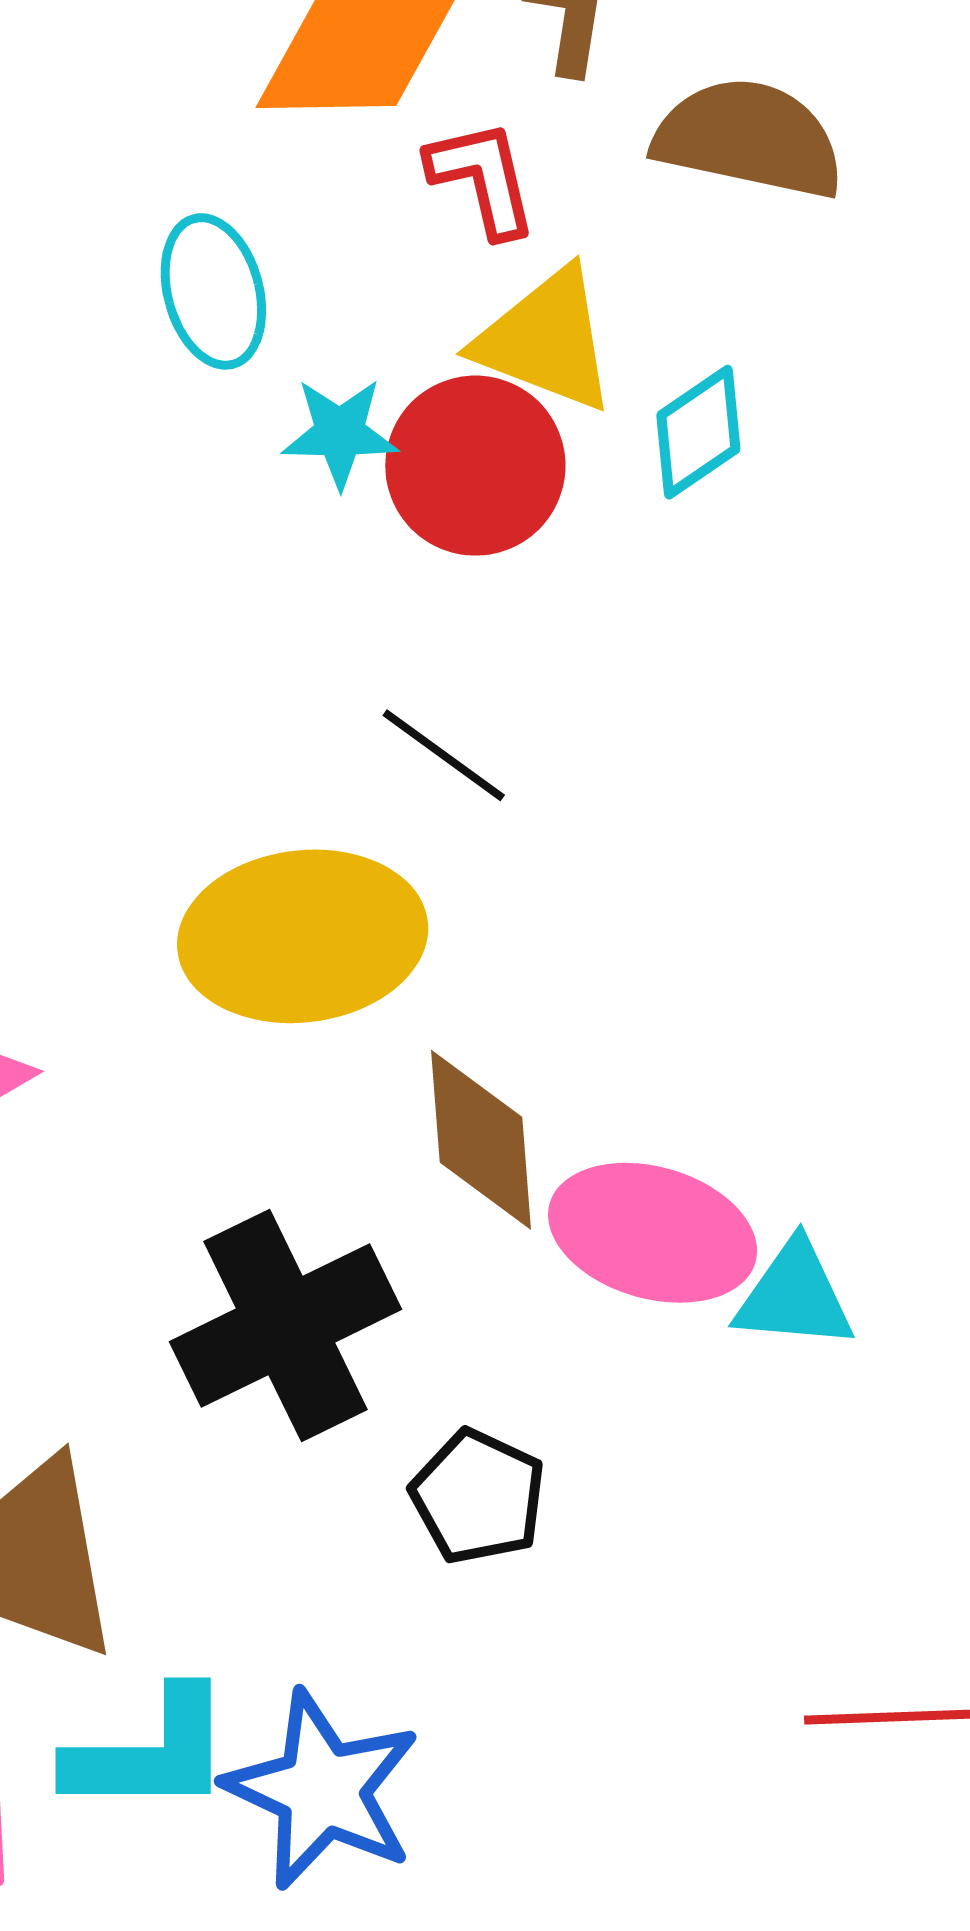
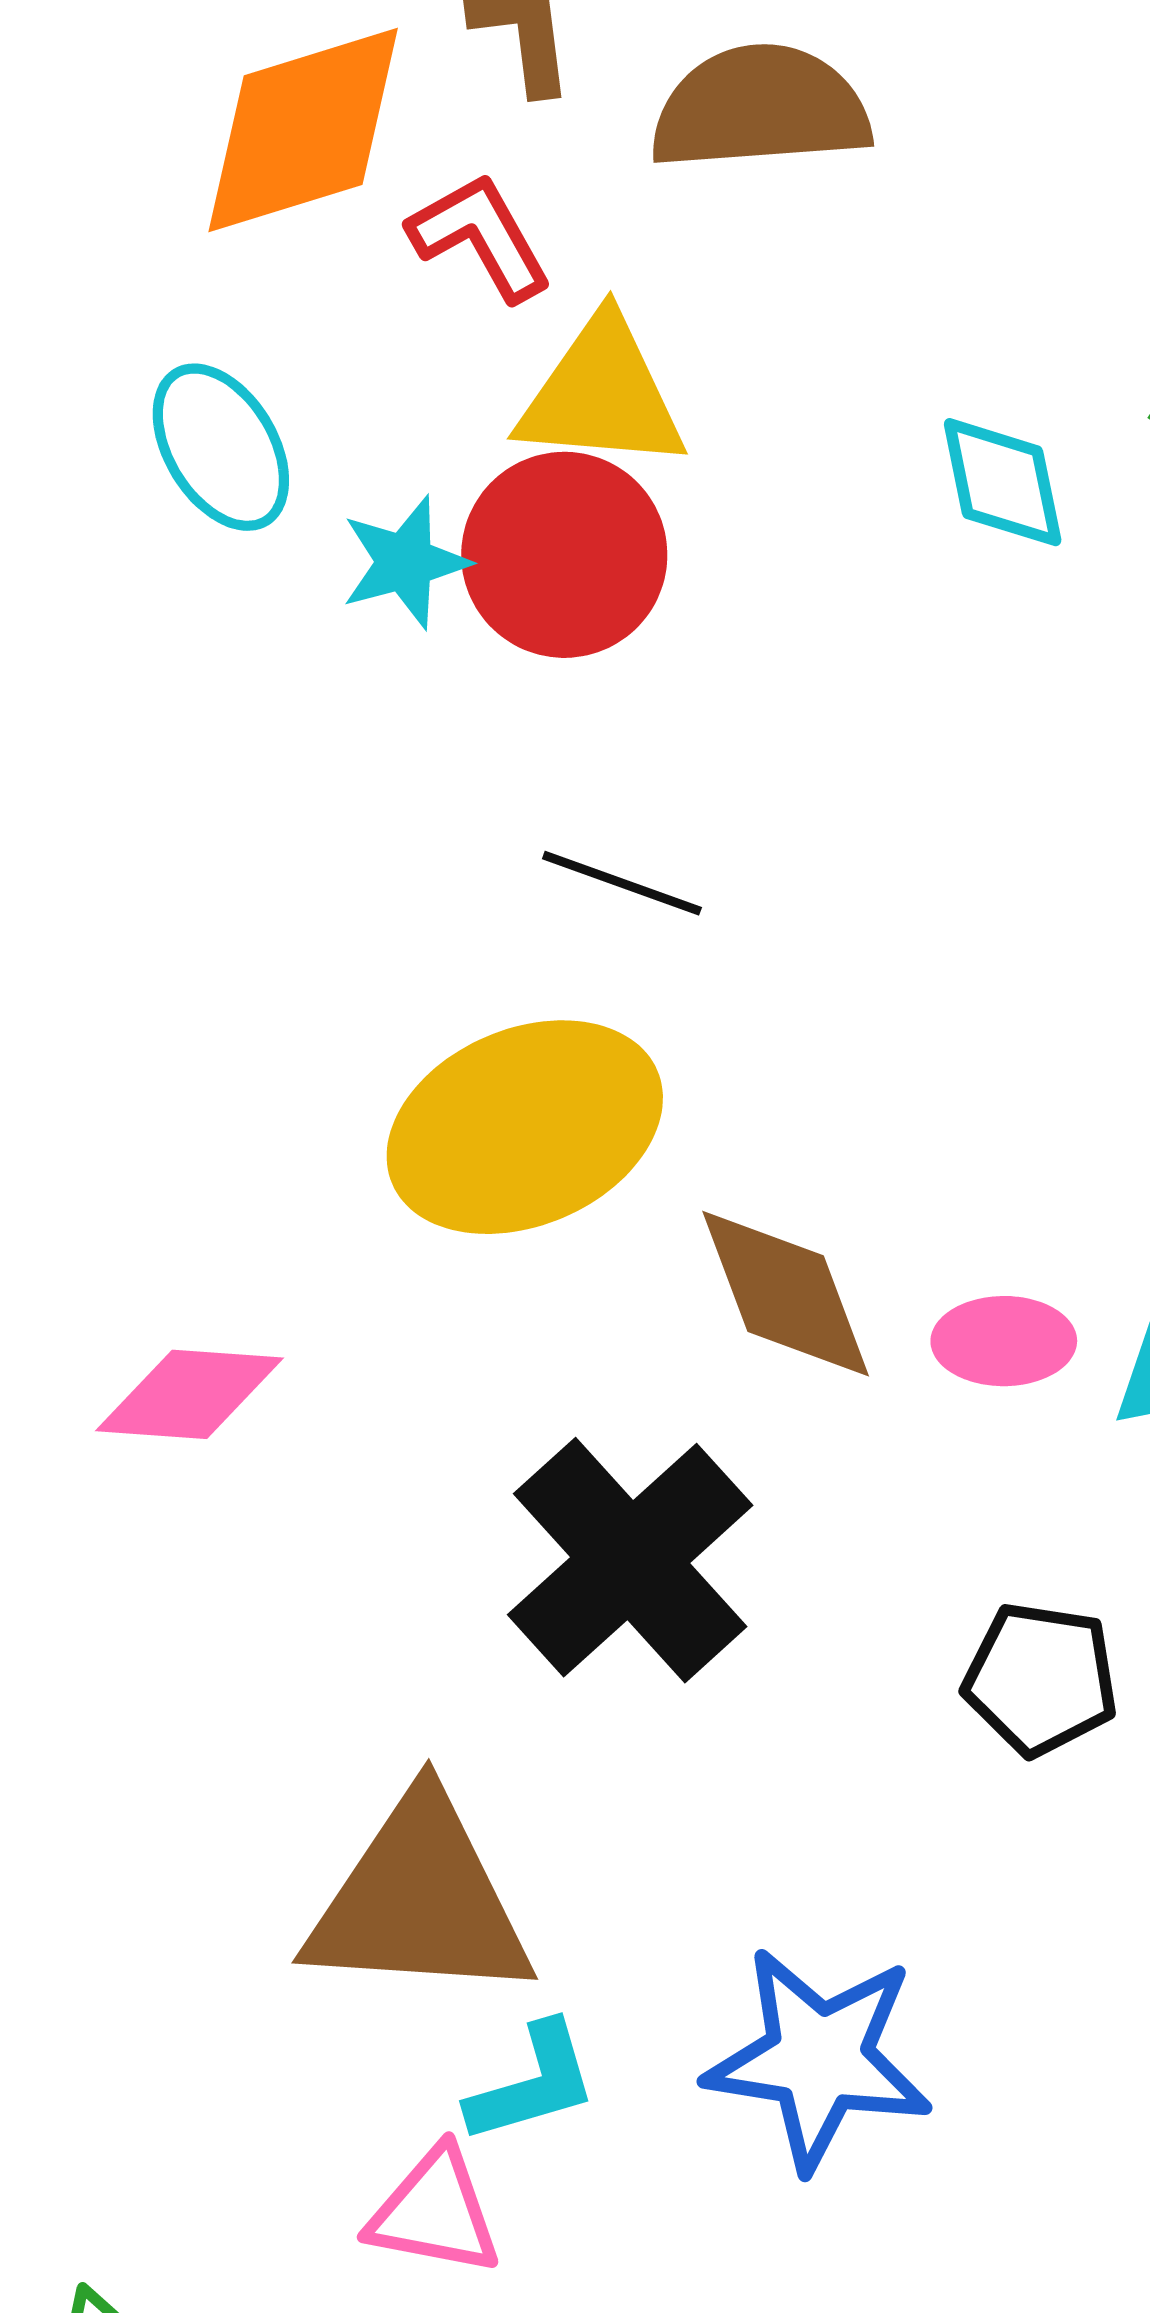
cyan diamond: (698, 432) -> (1003, 482), moved, turned -51
pink ellipse: (653, 1233) -> (1004, 1341), size x0.6
black pentagon: (478, 1497) -> (1041, 1679), moved
cyan L-shape: (150, 1753) -> (533, 2083), moved, size x0.7

